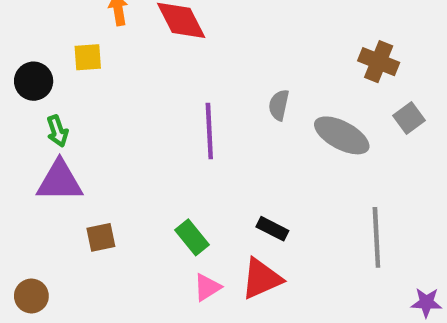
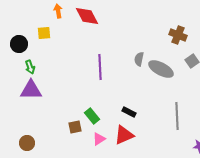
gray semicircle: (279, 105) -> (139, 59), moved
brown square: (101, 237) -> (75, 127), moved
brown circle: (31, 296) -> (27, 143), moved

